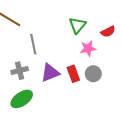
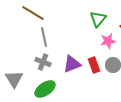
gray line: (33, 44) -> (44, 37), moved
gray cross: (20, 71) -> (43, 62), turned 35

